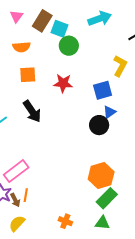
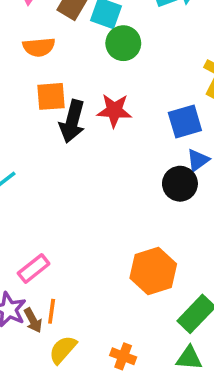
black arrow: (32, 111) -> (72, 121), moved, turned 50
pink rectangle: (16, 171) -> (34, 269), size x0.7
orange hexagon: (101, 176) -> (153, 271), moved
yellow semicircle: (17, 223) -> (63, 350), moved

